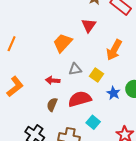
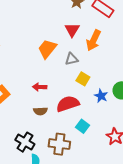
orange arrow: (114, 50) -> (94, 40), moved
gray triangle: (75, 69) -> (72, 59), moved
brown semicircle: (52, 105) -> (40, 111), turned -112

